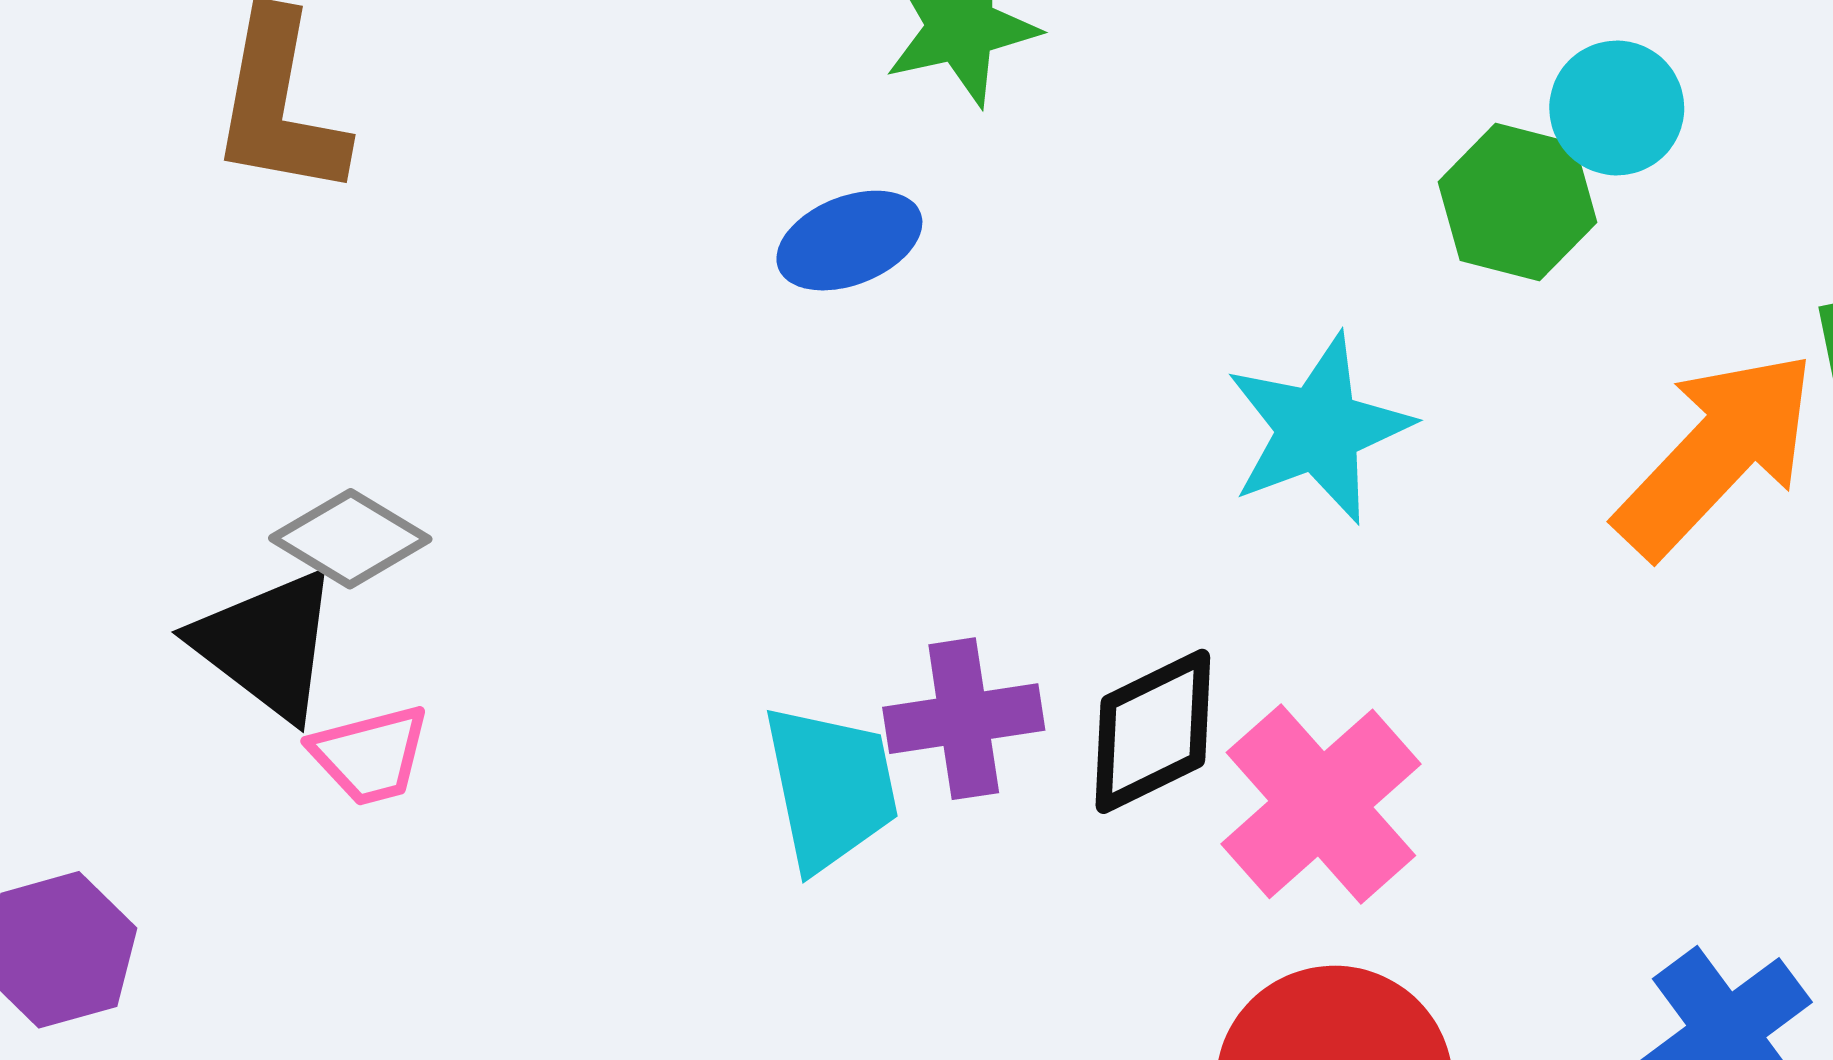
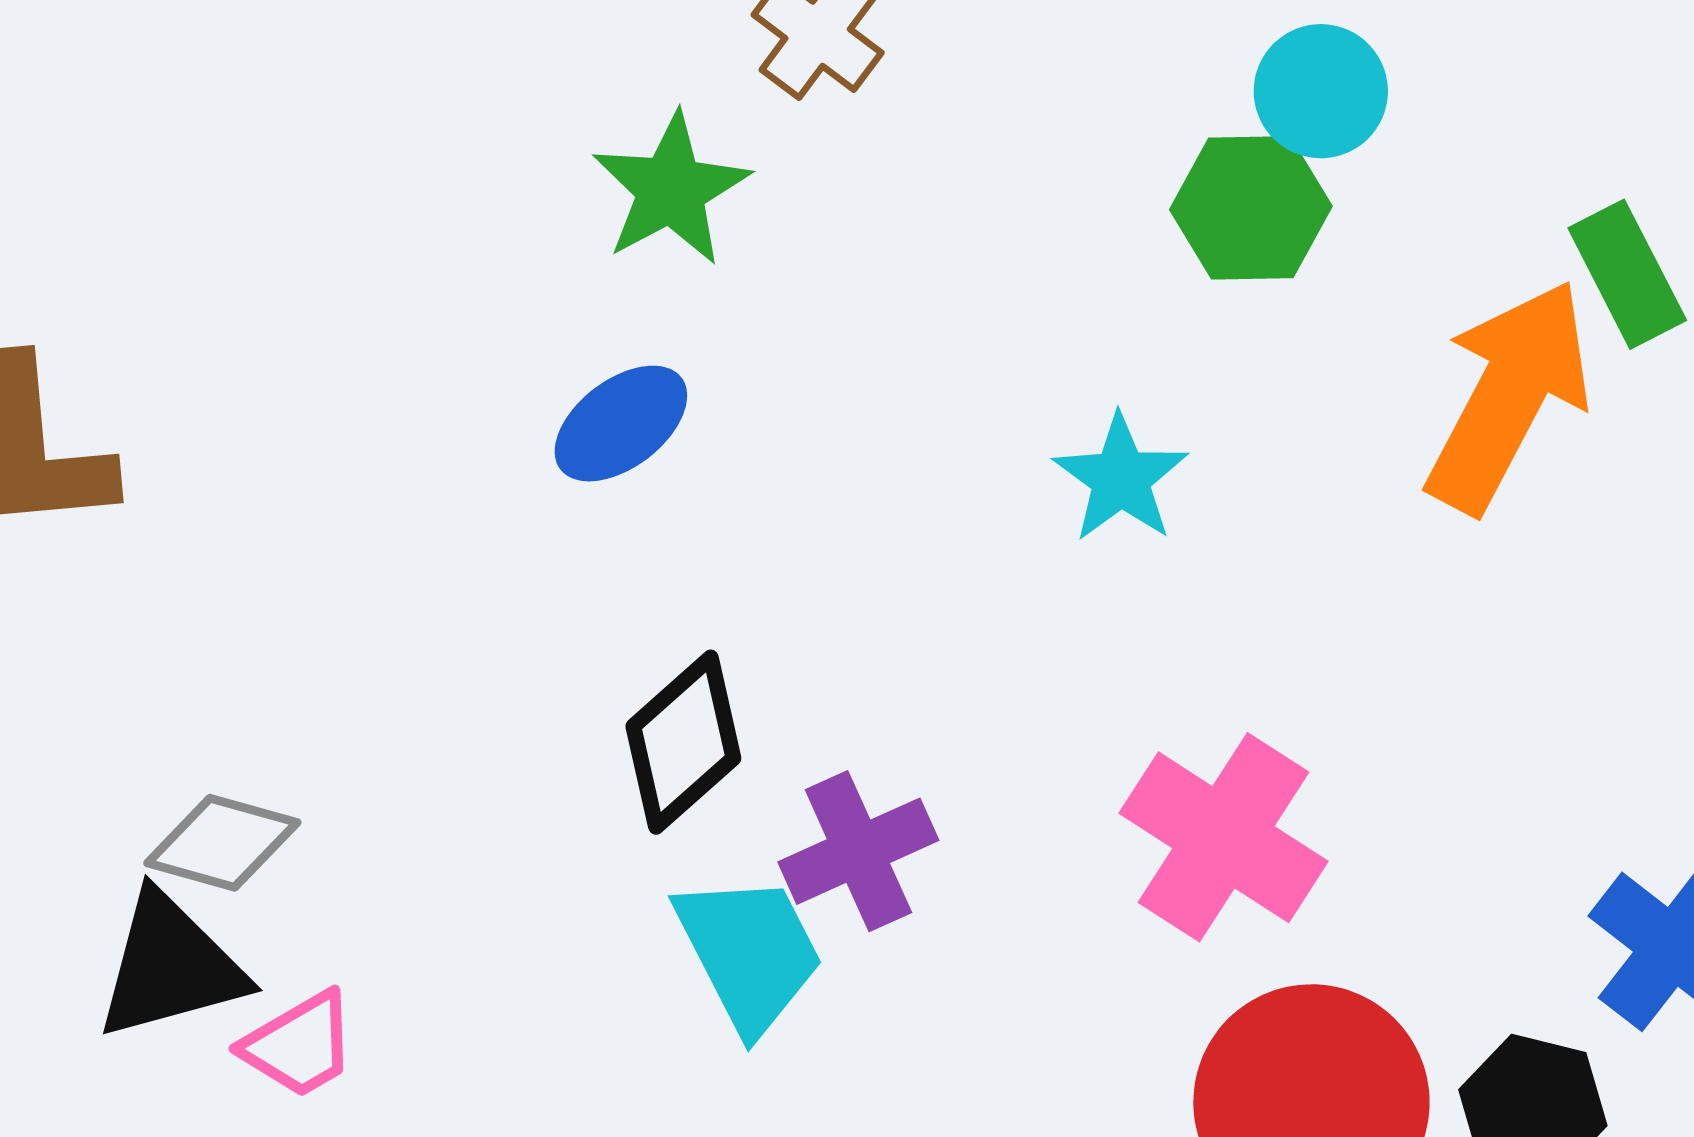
cyan star: (1318, 429) -> (1121, 478), size x0.7
black triangle: (267, 644) -> (170, 966), turned -37
black diamond: (1153, 731) -> (683, 742), moved

